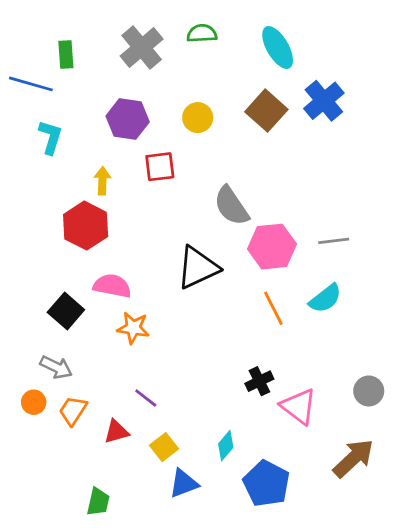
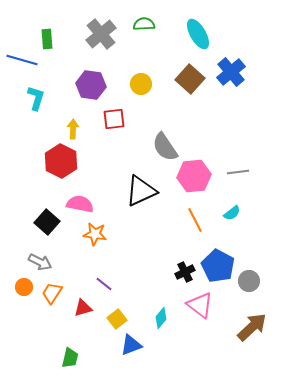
cyan semicircle: (325, 298) -> (232, 213), size x0.7
gray circle: (369, 391) -> (249, 281), moved
pink triangle: (299, 406) -> (200, 305), moved
blue pentagon: (266, 484) -> (218, 266), moved

